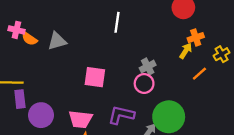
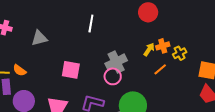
orange cross: (196, 38) -> (163, 46), moved
orange semicircle: (29, 39) -> (20, 70), moved
gray cross: (148, 67) -> (116, 62), size x1.5

